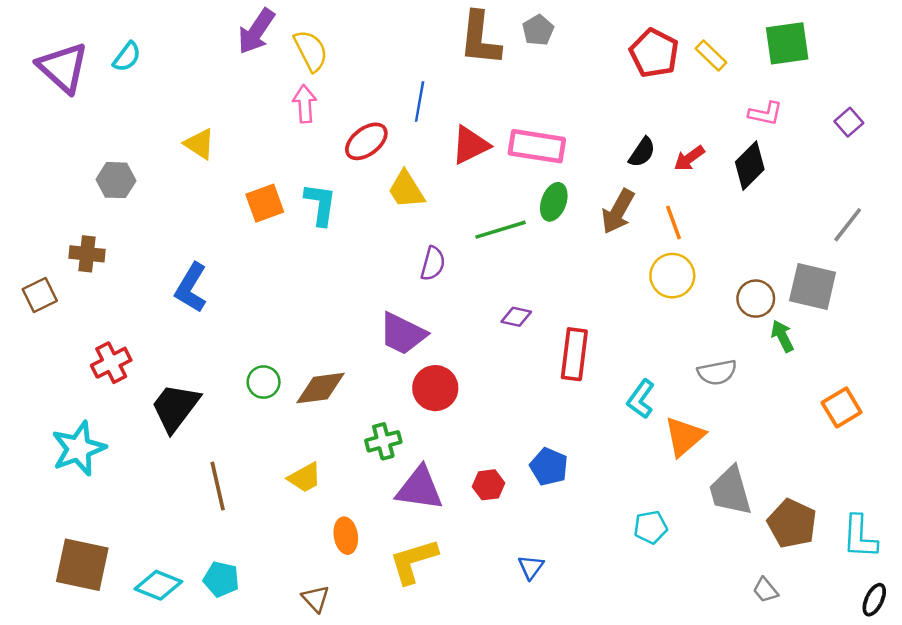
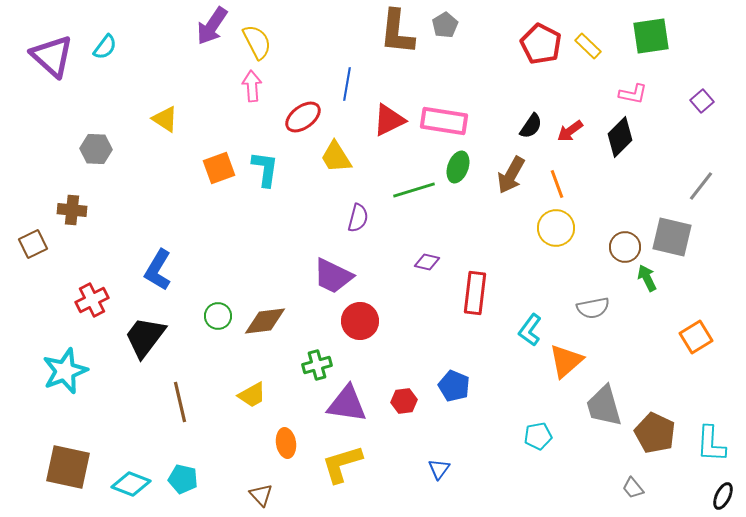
blue L-shape: (191, 288) -> (158, 270), moved

